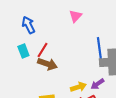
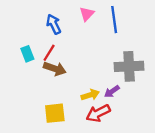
blue arrow: (28, 25) -> (54, 24), moved
blue line: (99, 49) -> (114, 20), moved

